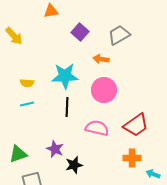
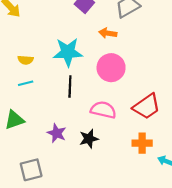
green triangle: (18, 154) -> (14, 120), moved
black star: (74, 165) -> (89, 139), moved

